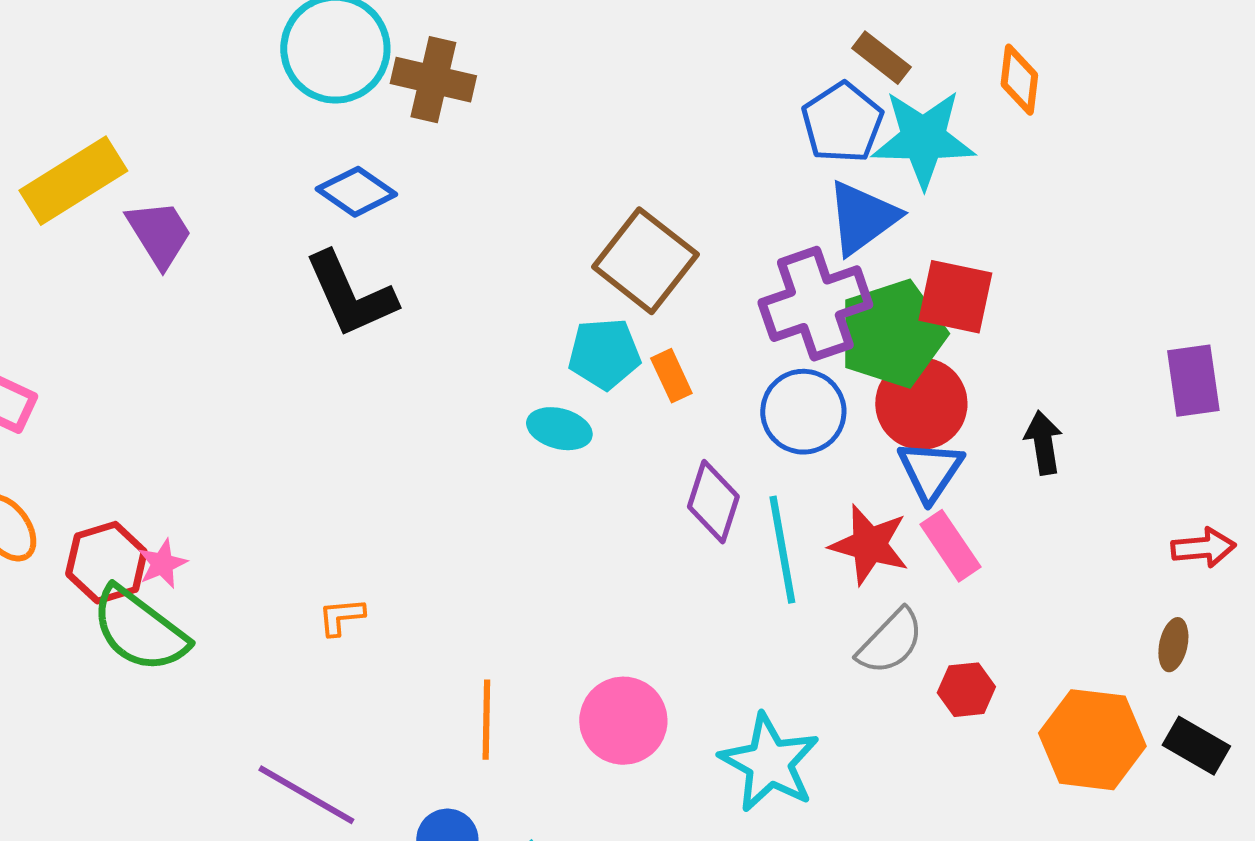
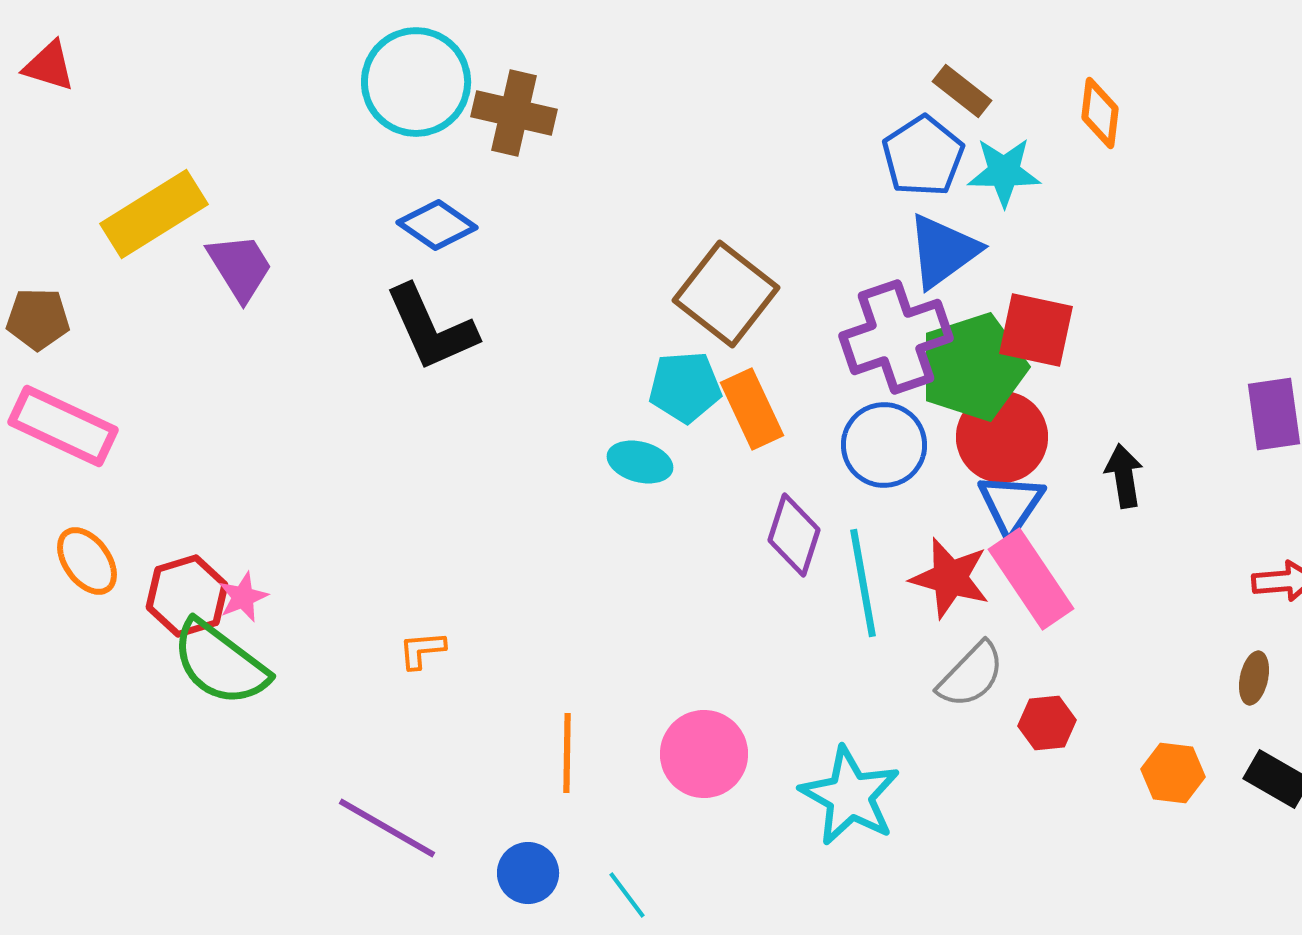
cyan star: (923, 139) -> (1004, 172), size x0.7
orange rectangle: (671, 376) -> (752, 409), size x1.5
pink rectangle: (950, 546) -> (1031, 579), size x1.4
orange hexagon: (1092, 740) -> (1173, 773), size x0.6

